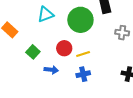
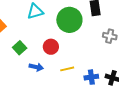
yellow line: (83, 54) -> (67, 69), moved
blue cross: (83, 74) -> (91, 77), moved

